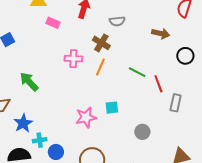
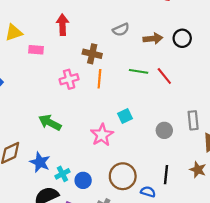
gray semicircle: (117, 21) -> (121, 30), moved
brown arrow: (161, 33) -> (153, 39), moved
green arrow: (29, 82) -> (50, 123), moved
gray rectangle: (176, 103) -> (193, 120), moved

